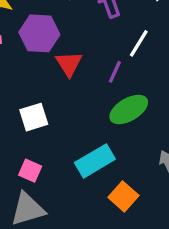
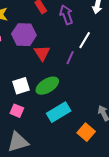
green ellipse: (129, 109) -> (47, 86), moved
pink square: (30, 171) -> (17, 111), moved
orange square: (123, 196) -> (86, 132), moved

